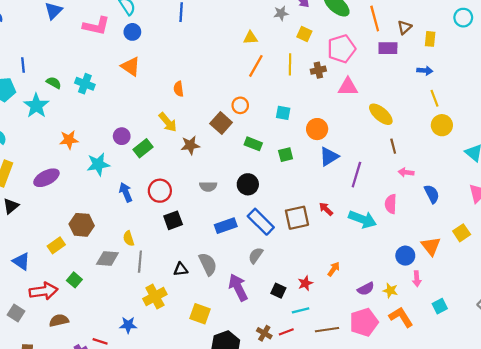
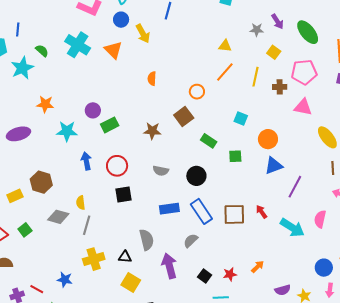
cyan cross: (85, 84) -> (78, 45), moved, size x1.4
orange circle: (240, 105) -> (197, 92), moved
yellow arrow: (168, 122) -> (143, 34), moved
black triangle: (181, 269) -> (125, 257), moved

